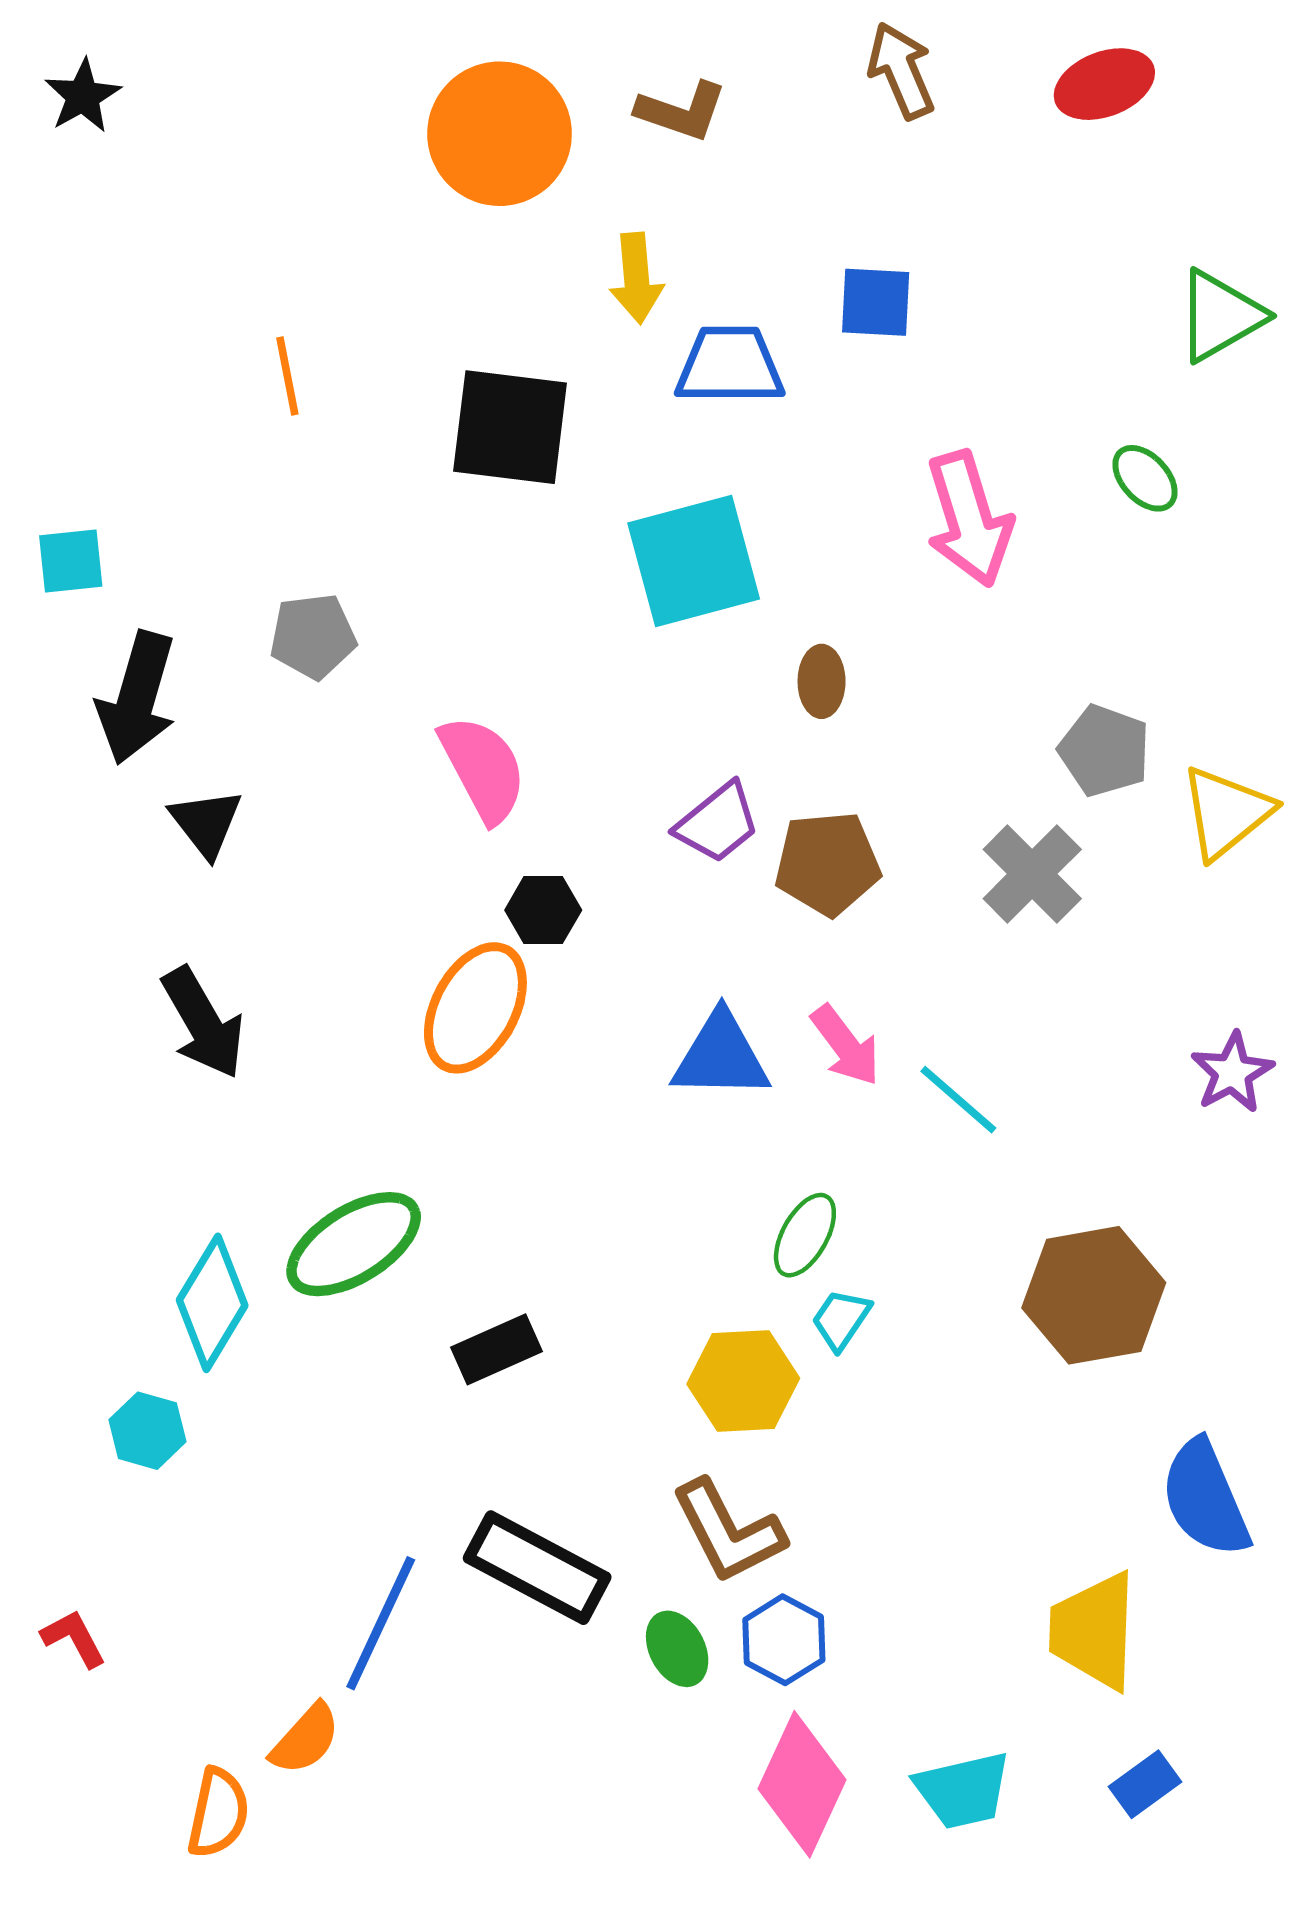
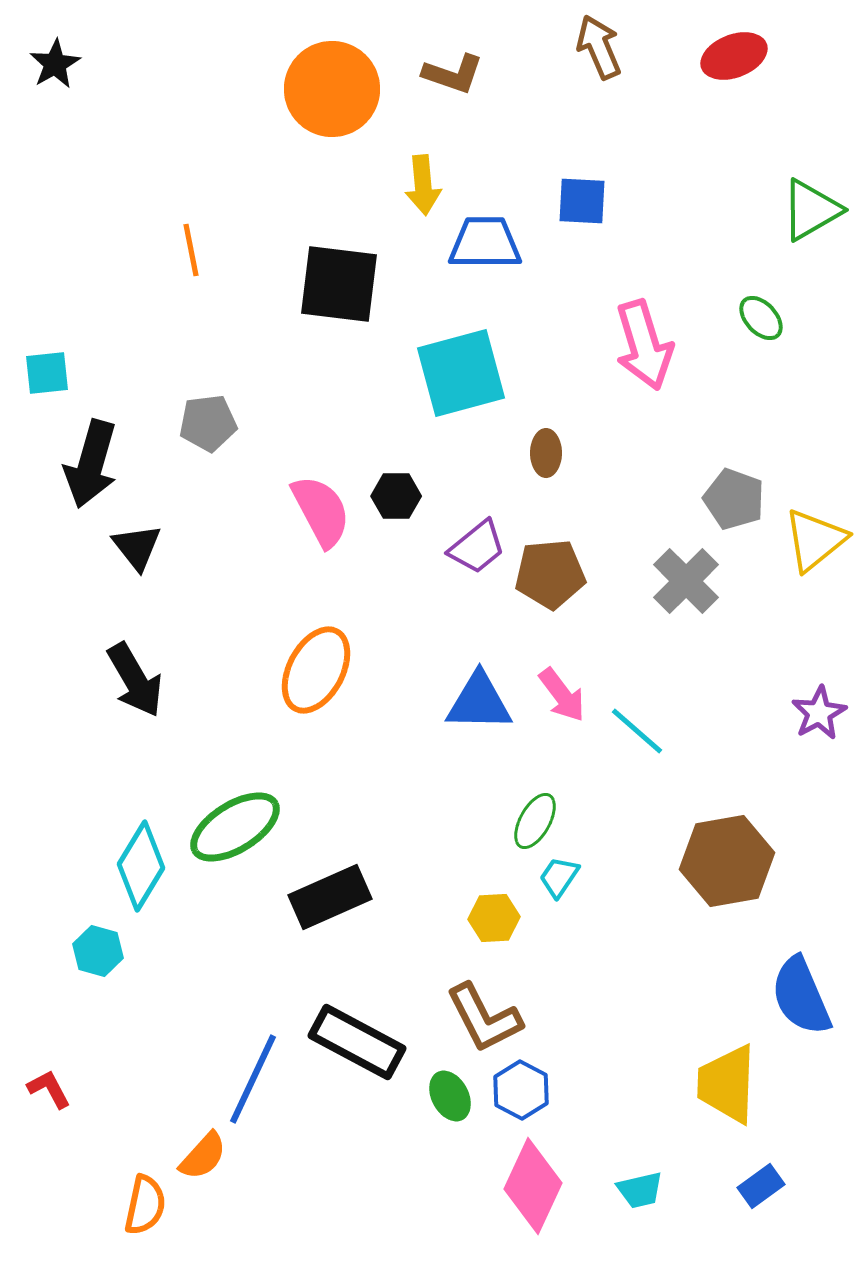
black hexagon: (543, 910) -> (396, 496), moved
black rectangle: (497, 1349) -> (330, 897), size x1.4
yellow hexagon: (743, 1381) -> (494, 918), size x0.7
cyan trapezoid: (963, 1790) -> (640, 1190), size x0.7

